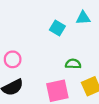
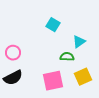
cyan triangle: (83, 18) -> (79, 42), moved, turned -32

